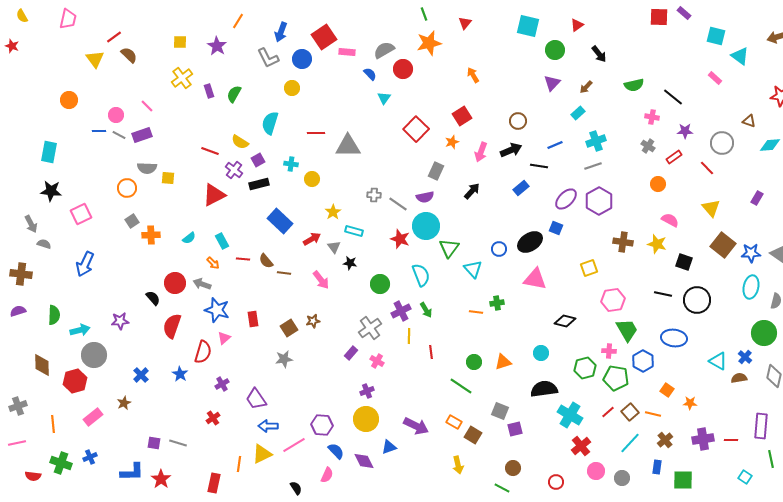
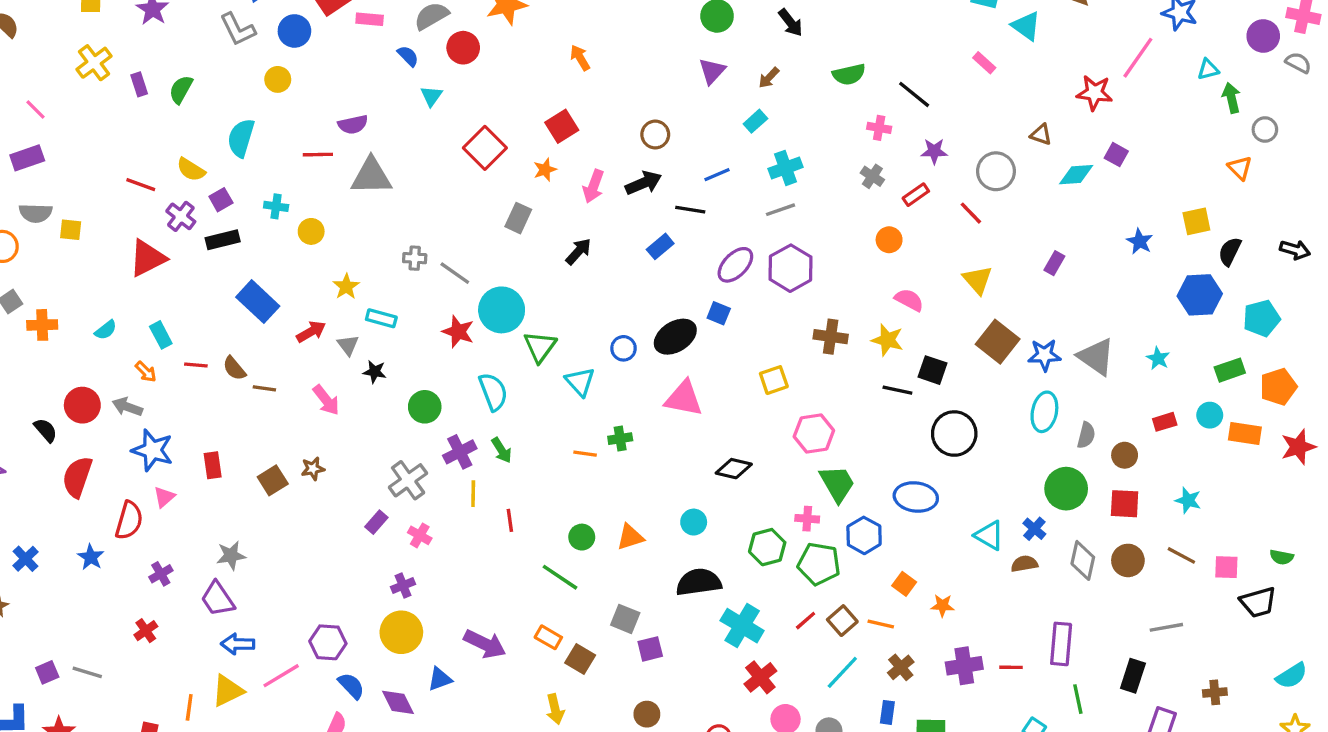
purple semicircle: (425, 197) -> (353, 125), moved
black line: (663, 294) -> (897, 390), moved
gray star: (284, 359) -> (231, 555), moved
purple square: (154, 443) -> (47, 672), turned -32

